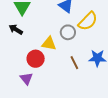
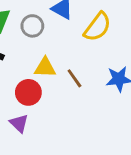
gray circle: (68, 32) -> (32, 26), moved
brown line: (74, 63) -> (74, 78), moved

